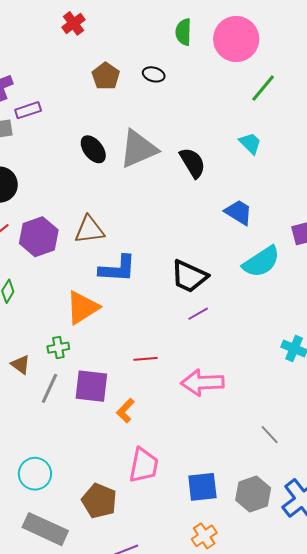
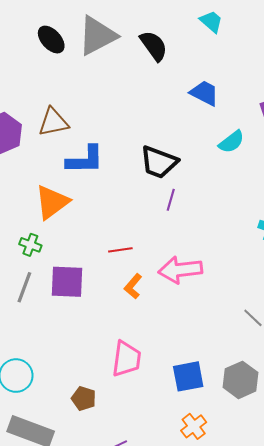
cyan semicircle: (261, 262) -> (231, 142), size x0.7
purple line: (198, 314) -> (171, 200), turned -40
green cross: (58, 348) -> (30, 245), turned 35
orange L-shape: (125, 411) -> (133, 286), moved
brown pentagon: (99, 501) -> (84, 398), size x0.7

